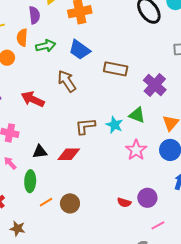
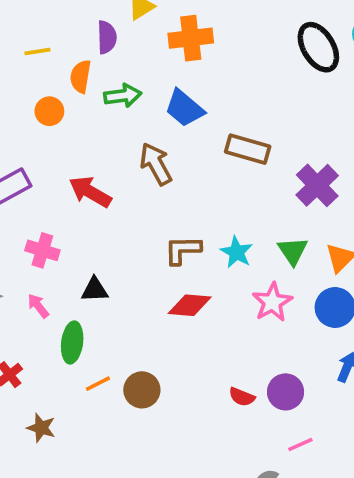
green triangle: (137, 115) -> (293, 251), moved, turned 30
red diamond: (69, 154) -> (190, 305), moved

